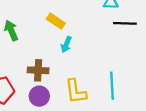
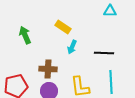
black line: (125, 23) -> (104, 53), moved

